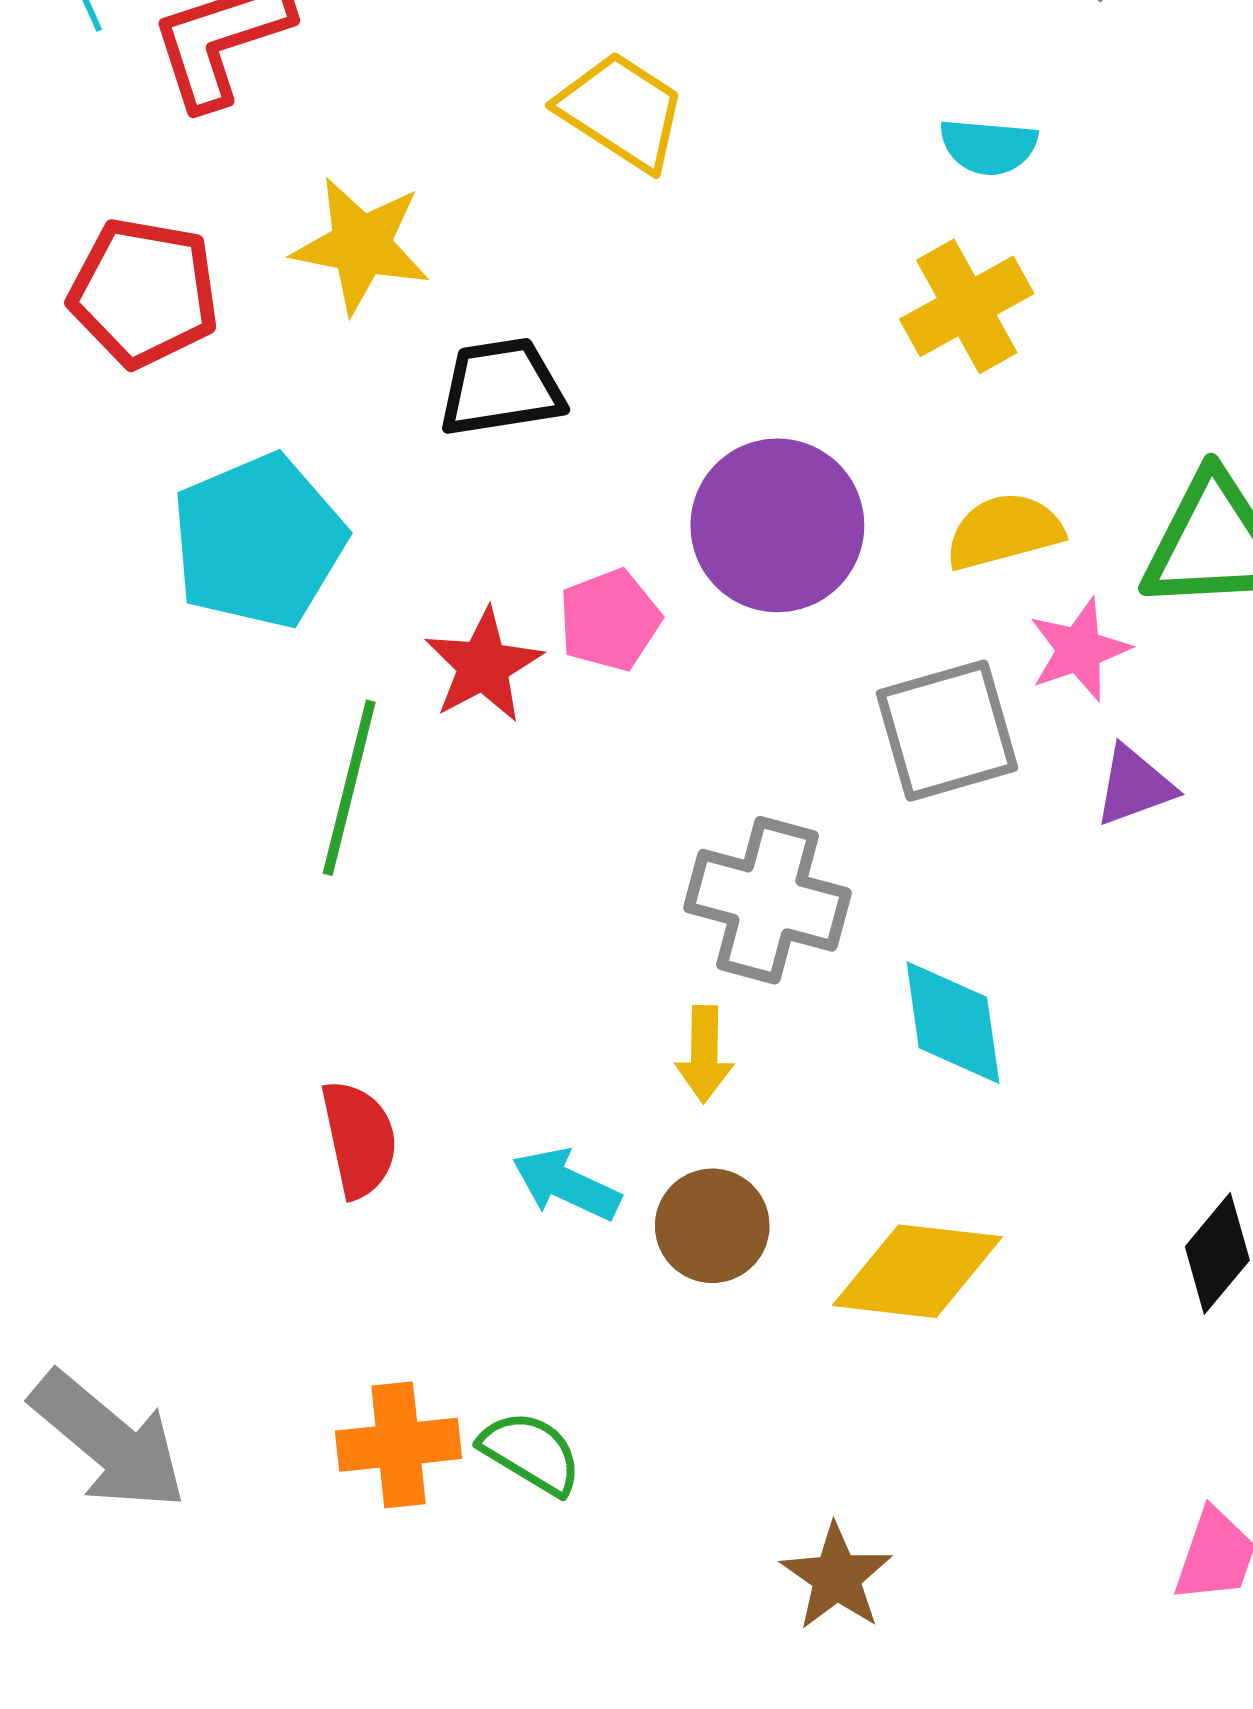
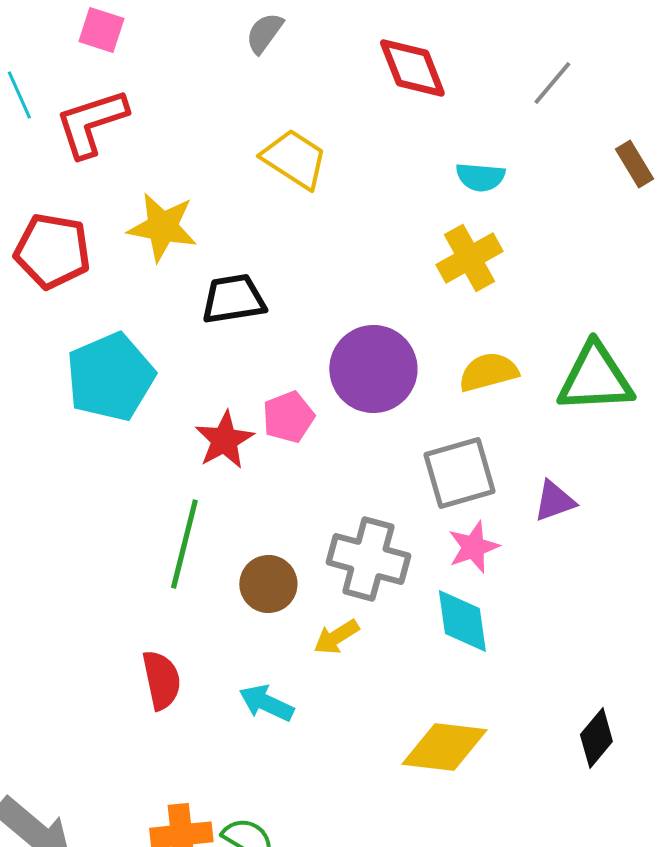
pink star: (1079, 650) -> (473, 547), moved
green line: (349, 788) -> (184, 544), moved
yellow arrow: (704, 1054) -> (336, 637), turned 57
brown circle: (712, 1226) -> (268, 584), moved

